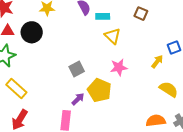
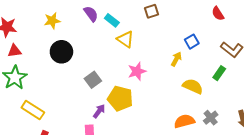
brown square: (141, 14) -> (151, 11), turned -32
cyan rectangle: (103, 16) -> (112, 20), turned 48
black circle: (32, 32) -> (61, 52), moved

